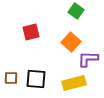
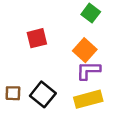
purple L-shape: (88, 59) -> (88, 70), moved
black square: (36, 79) -> (43, 94), turned 35

